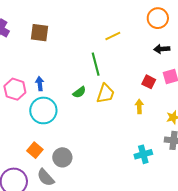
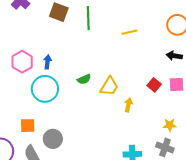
green line: (96, 64) -> (88, 18), moved
yellow arrow: (139, 106) -> (128, 105), moved
orange square: (35, 150) -> (28, 126), turned 35

